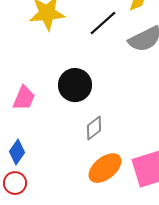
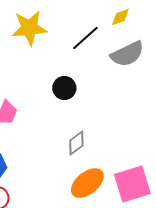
black circle: (75, 85) -> (64, 88), moved, size x0.7

